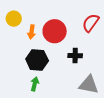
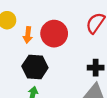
black cross: (75, 56) -> (96, 68), moved

